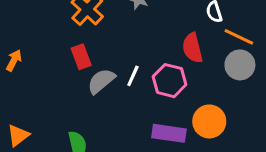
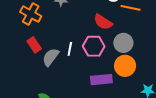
red semicircle: (192, 48) -> (103, 22), turned -30
gray circle: (240, 65) -> (123, 43), moved

